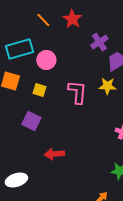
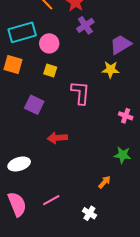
purple cross: (99, 42) -> (85, 25), moved
yellow square: (39, 90) -> (50, 71), moved
pink L-shape: (77, 92) -> (80, 93), moved

